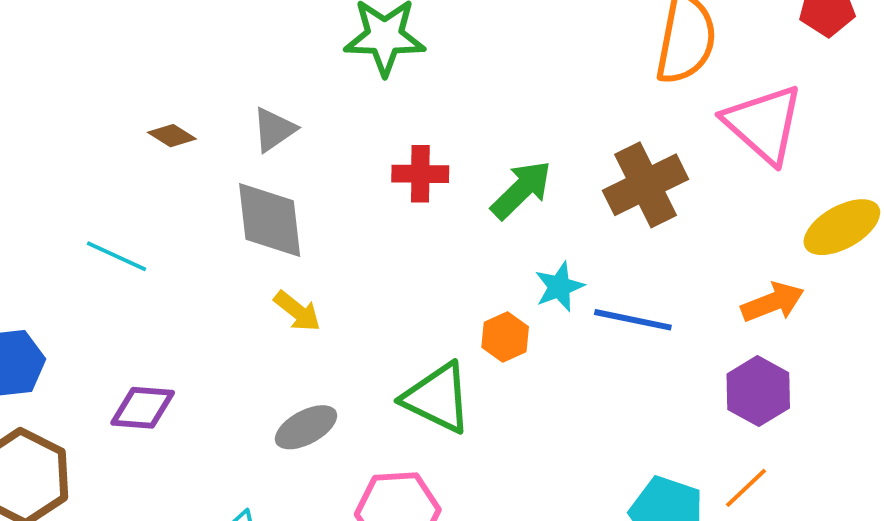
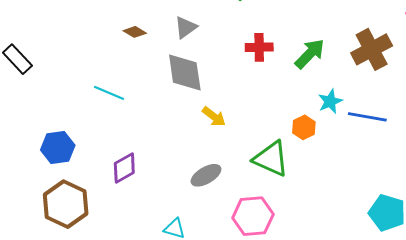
yellow arrow: (297, 311) -> (214, 117), moved
purple diamond: (143, 408) -> (124, 168), turned -32

